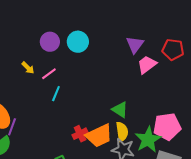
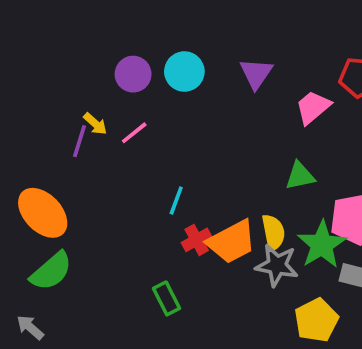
purple triangle: (135, 45) -> (256, 73), moved
cyan line: (56, 94) -> (176, 201), moved
green triangle: (120, 110) -> (300, 176), moved, turned -42
purple line: (12, 127) -> (80, 141), moved

